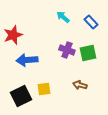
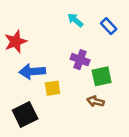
green square: (88, 53) -> (102, 76), moved
yellow square: (44, 89) -> (53, 88), moved

